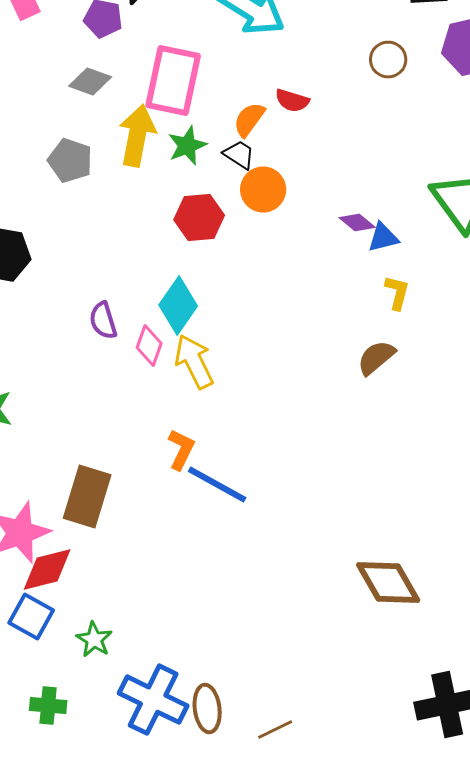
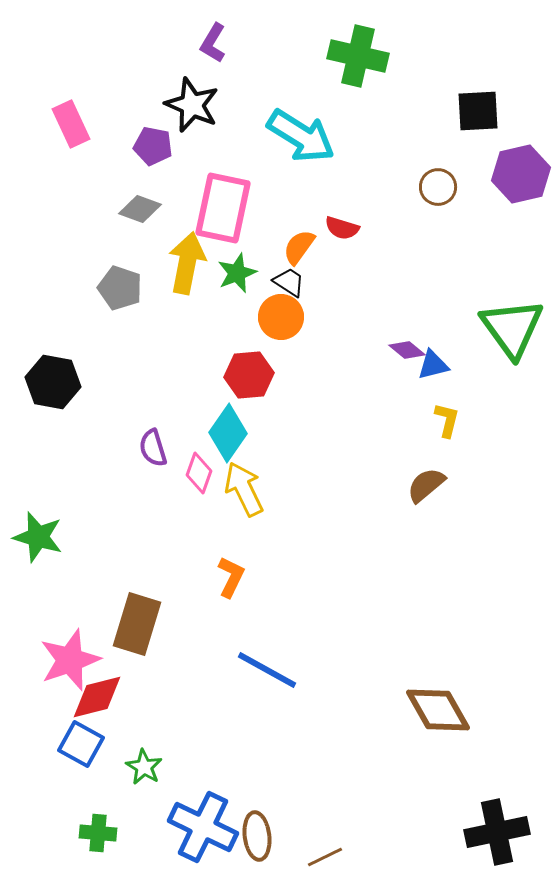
orange circle: (263, 190) -> (281, 317), moved
red hexagon: (199, 218) -> (249, 375), moved
blue line: (217, 485) -> (267, 670), moved

